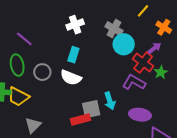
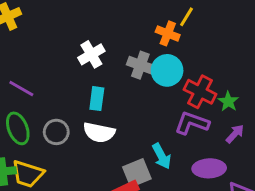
orange cross: (164, 27) -> (168, 33), moved
gray cross: (114, 29) -> (140, 65), moved
purple arrow: (154, 48) -> (235, 134), moved

